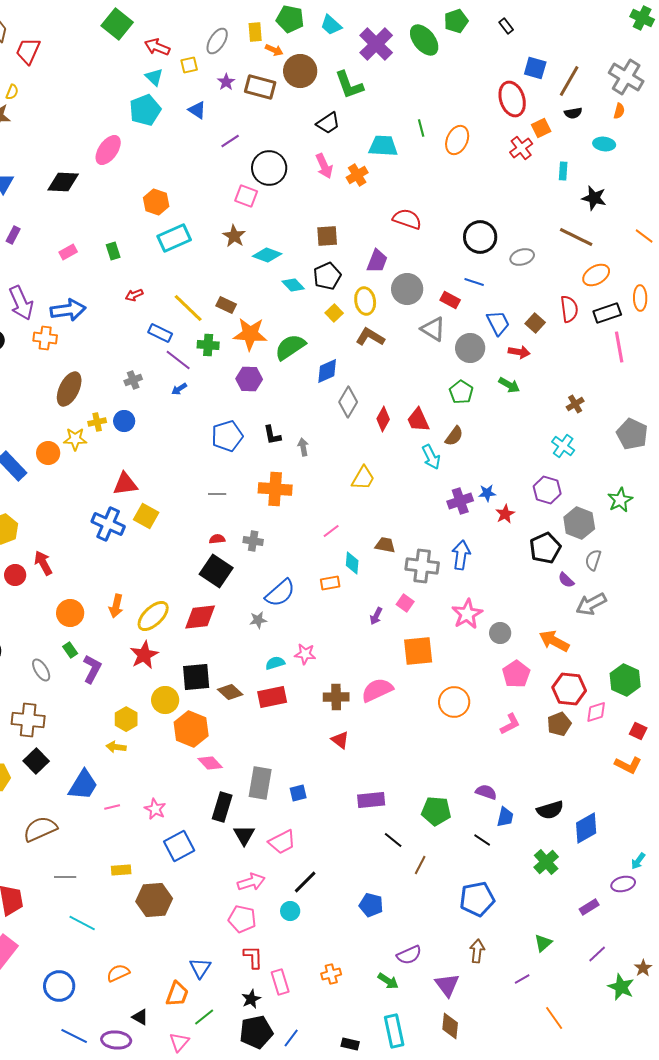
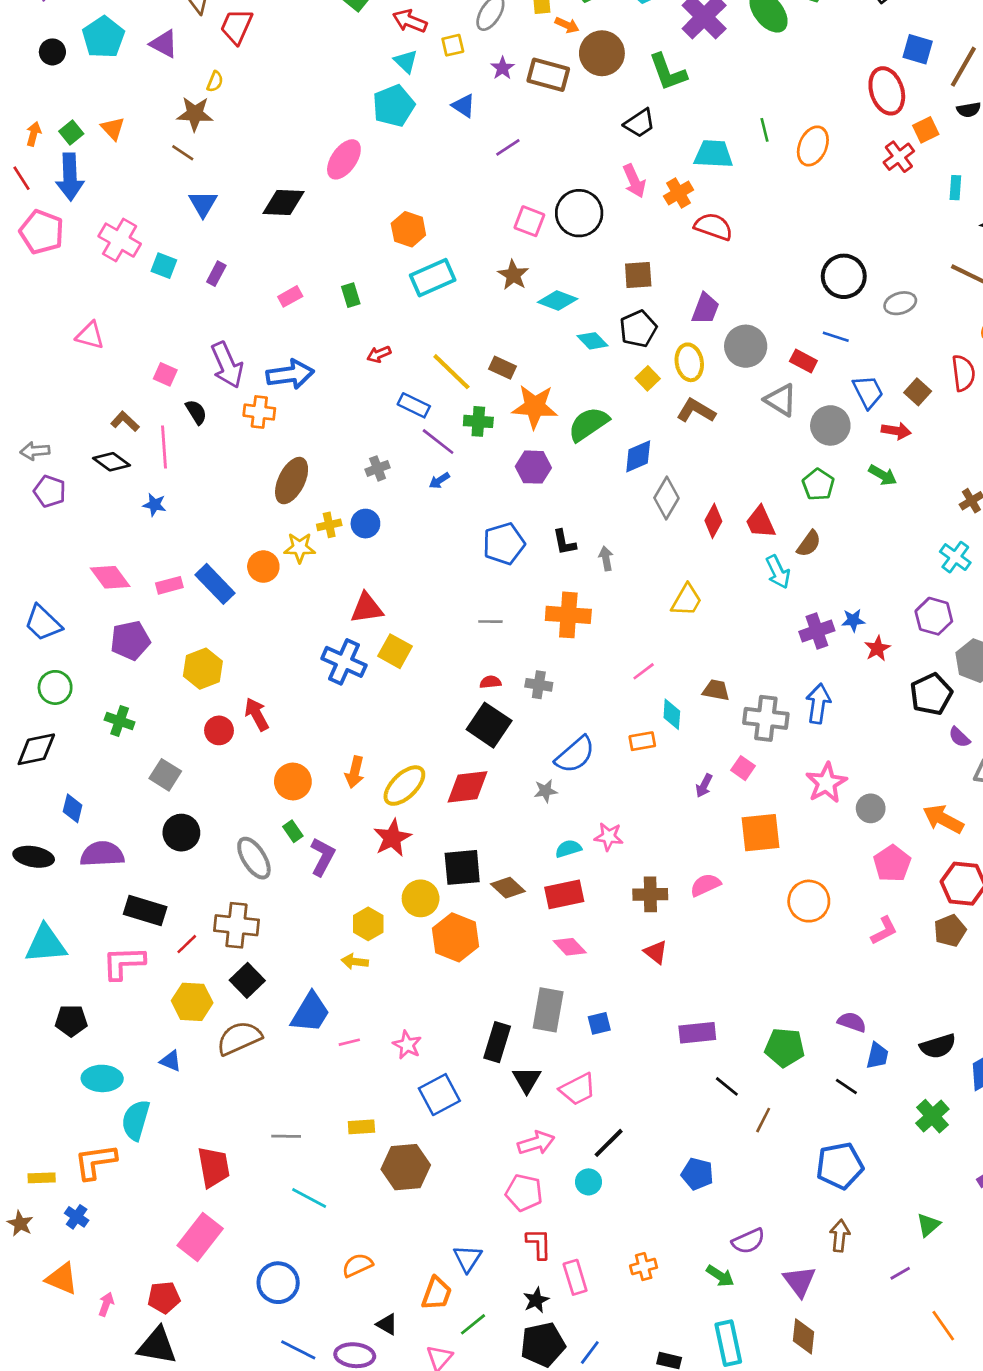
black circle: (269, 168) -> (579, 213), moved
red semicircle: (407, 219) -> (713, 227), moved
gray ellipse: (41, 670) -> (254, 858), size x1.4
pink semicircle: (377, 690) -> (705, 885), size x0.7
pink diamond: (210, 763) -> (570, 947), moved
brown semicircle: (40, 829) -> (239, 1038), moved

